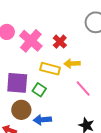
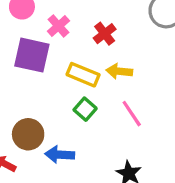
pink cross: (31, 41) -> (58, 26), size x0.6
purple square: (17, 83) -> (32, 55), moved
green square: (39, 90) -> (85, 109), moved

